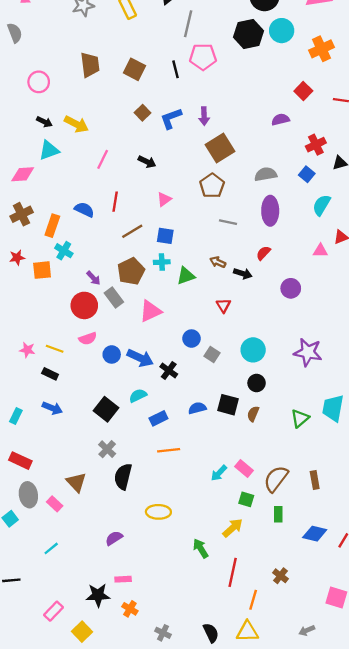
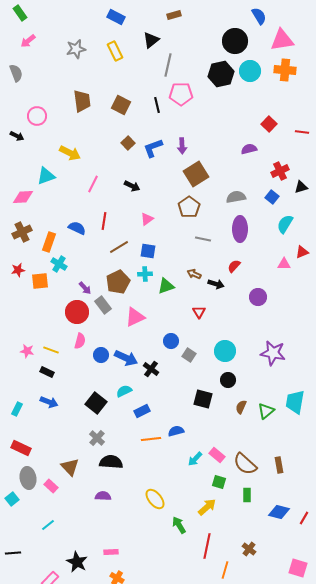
orange cross: (322, 49) -> (285, 70), moved, turned 30
black arrow: (44, 122) -> (17, 136), moved
pink semicircle: (88, 339) -> (80, 341), turned -56
blue semicircle: (197, 408) -> (176, 431), moved
brown semicircle: (253, 414) -> (241, 407), moved
black semicircle: (123, 477) -> (111, 462), turned 80
brown semicircle: (276, 479) -> (245, 464), turned -85
yellow ellipse: (158, 512) -> (155, 499), moved, turned 50
purple semicircle: (114, 538) -> (103, 496), moved, turned 35
black star: (98, 595) -> (77, 562), moved, turned 30

